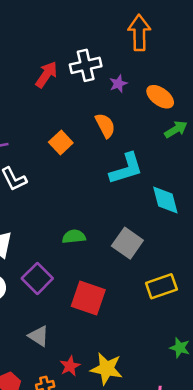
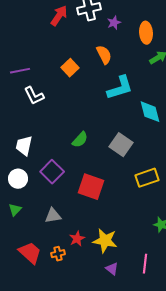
orange ellipse: (160, 97) -> (146, 33), turned 50
green semicircle: (74, 237) -> (80, 140), turned 138
gray triangle: (39, 336) -> (53, 216), turned -42

